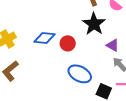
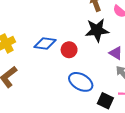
black star: (94, 24) -> (97, 30), turned 30

